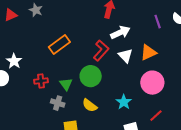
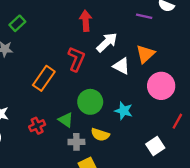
purple line: (158, 22) -> (144, 16), turned -40
red L-shape: (101, 51) -> (76, 59), moved
cyan star: (124, 102) -> (124, 111), moved
gray cross: (58, 103) -> (76, 142), moved

